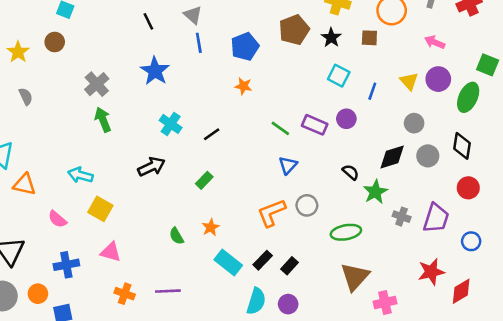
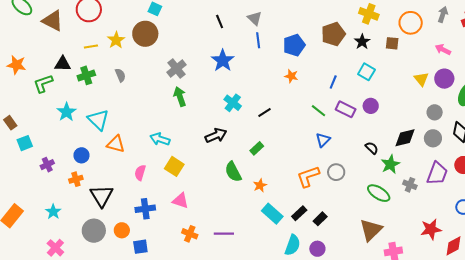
brown circle: (55, 42) -> (145, 34), size x1.6
blue line: (372, 91) -> (333, 82), moved
gray circle: (414, 123) -> (435, 112), moved
purple trapezoid: (436, 218) -> (437, 173), moved
pink semicircle: (57, 219) -> (140, 173), turned 63
green ellipse: (346, 232) -> (379, 193), moved, turned 40
green semicircle: (176, 236) -> (233, 172), moved, size x1.5

